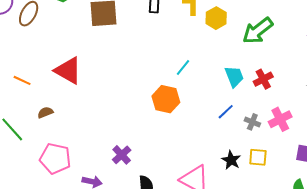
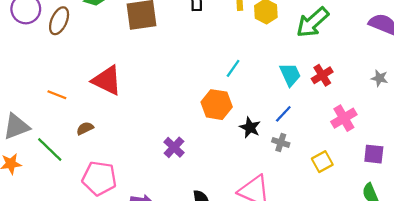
gray cross: (252, 122) -> (281, 142), moved
purple cross: (122, 155) -> (174, 147), moved
yellow square: (258, 157) -> (322, 162), turned -30
black star: (231, 160) -> (250, 128), moved

